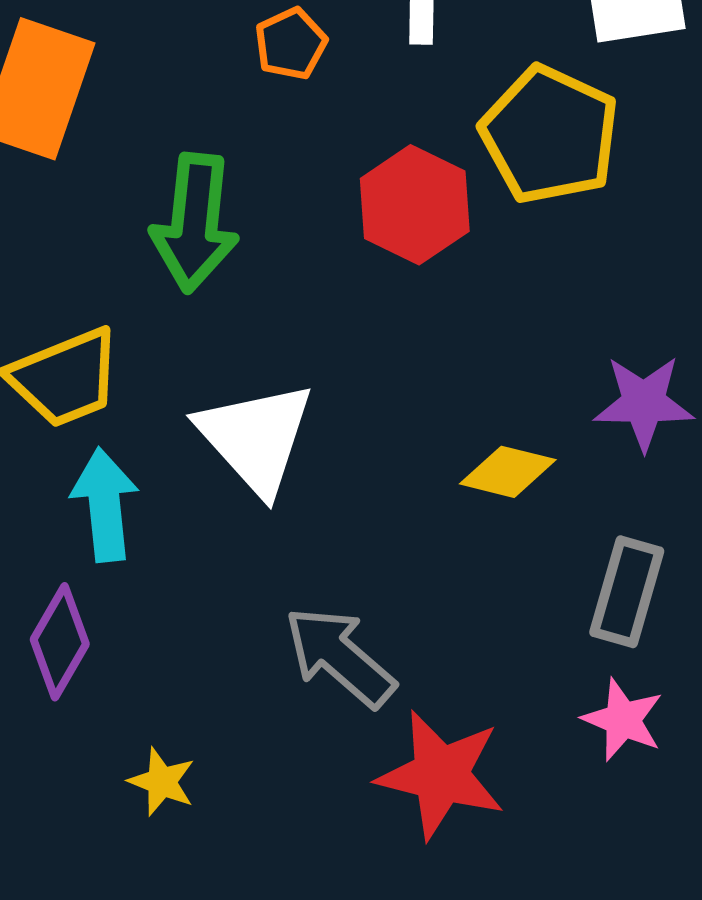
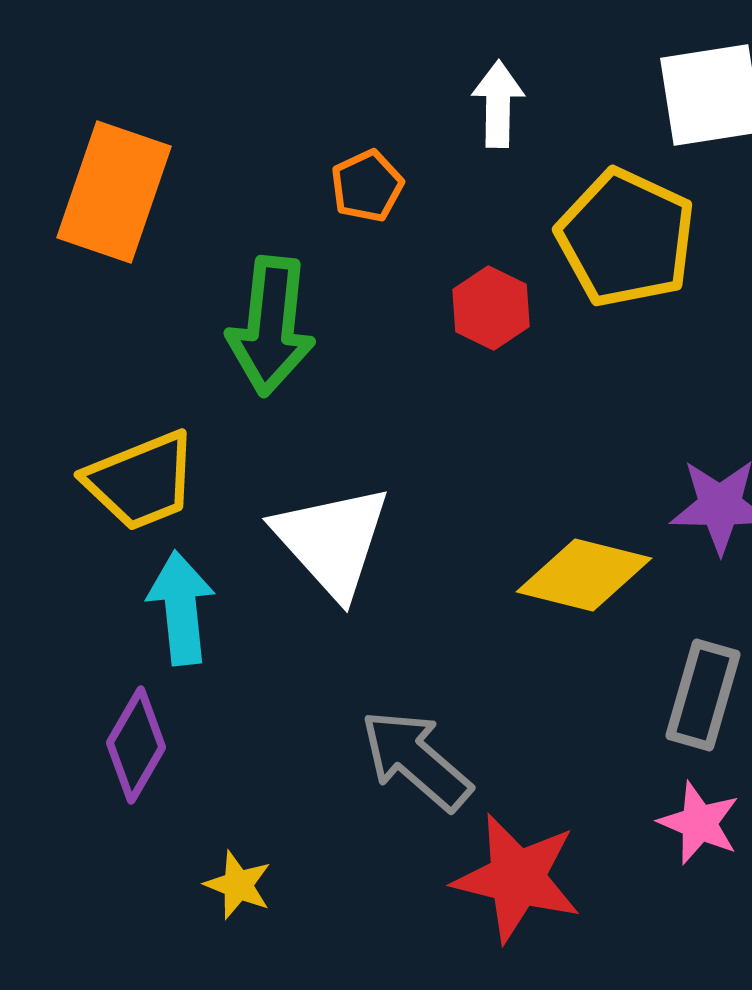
orange pentagon: (291, 44) -> (367, 186), moved
red hexagon: (415, 205) -> (491, 308), size x0.7
yellow diamond: (508, 472) -> (584, 575), size x1.4

